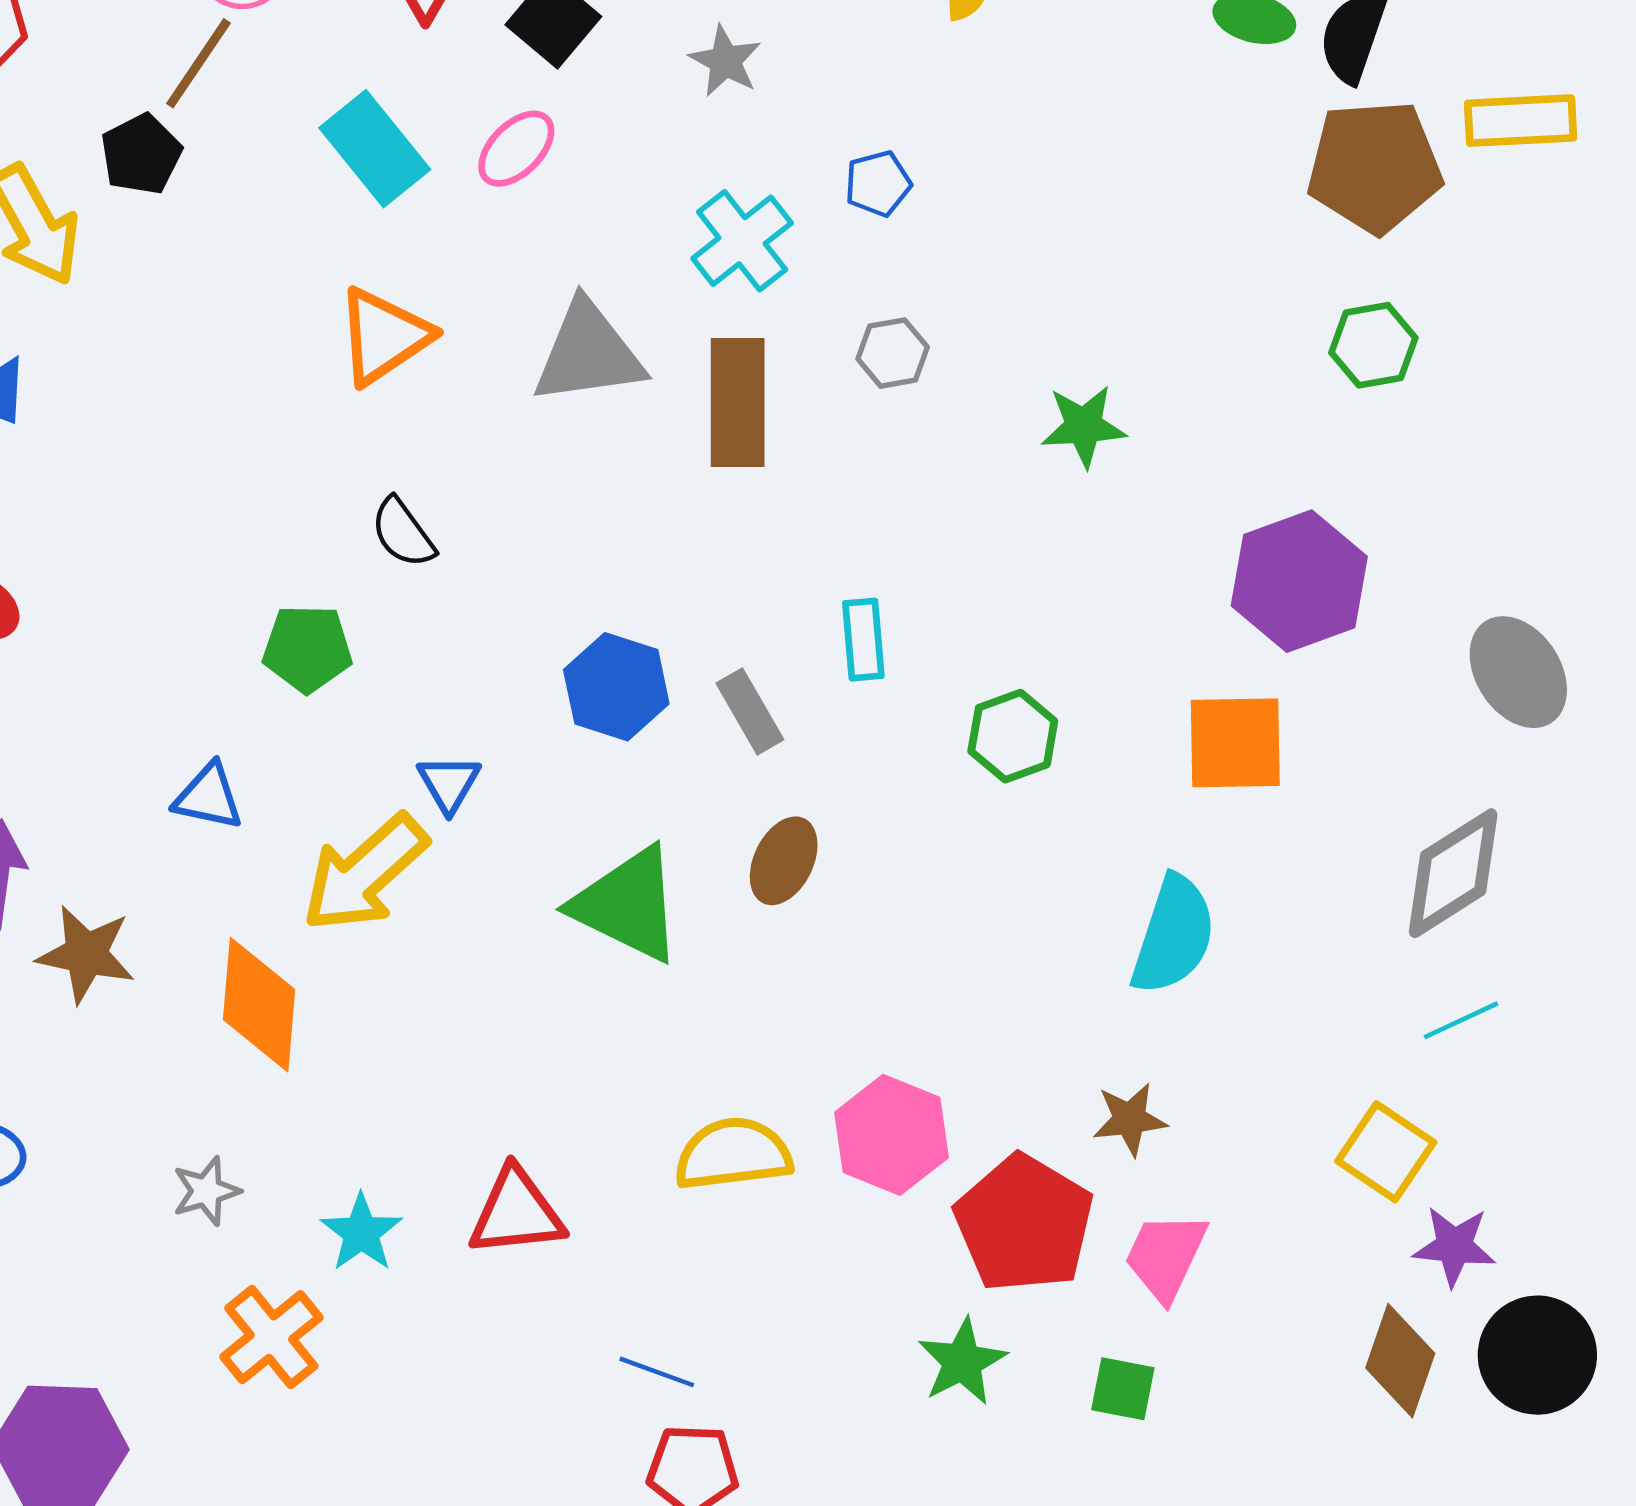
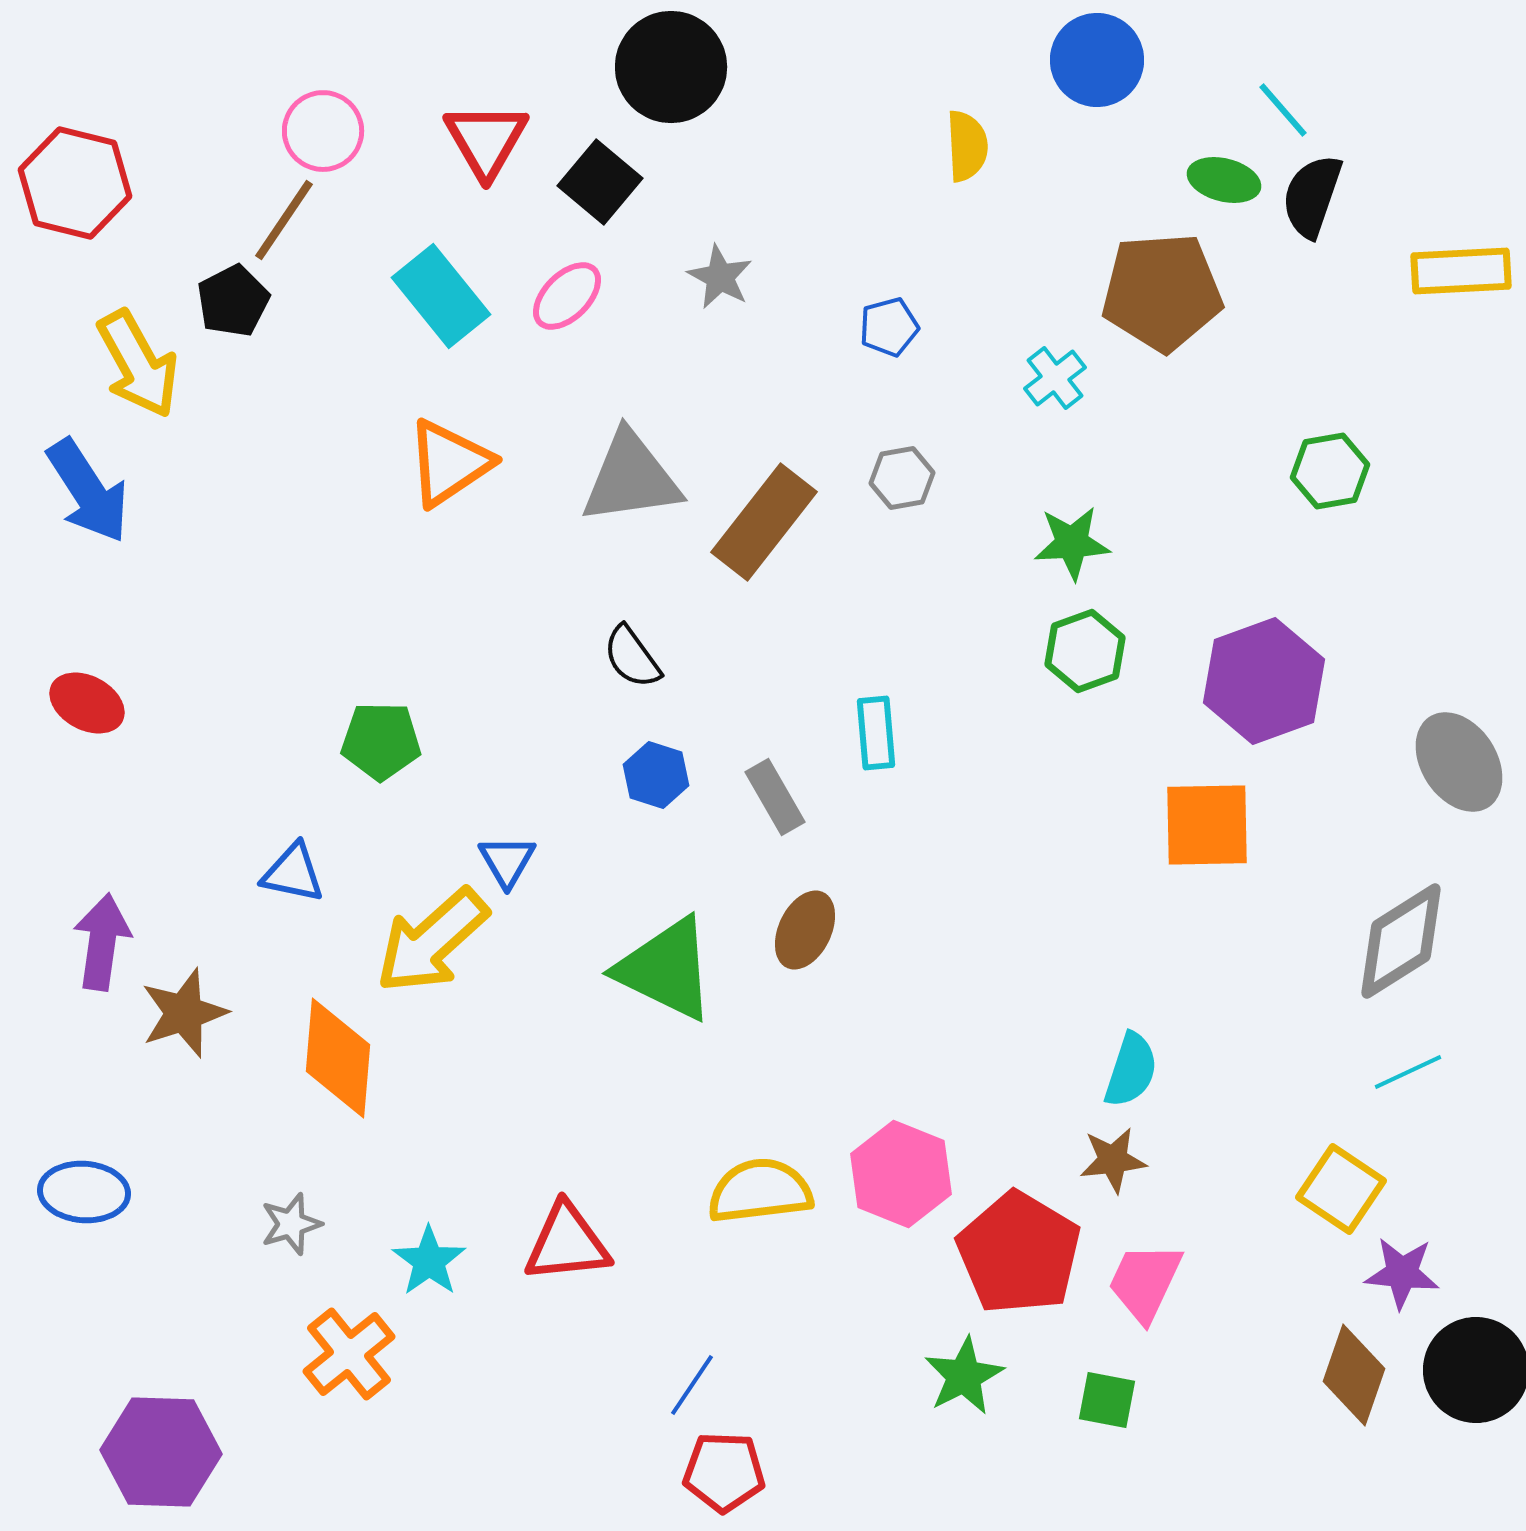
gray star: (725, 61) -> (720, 277), moved
brown pentagon: (1375, 167) -> (1162, 292), moved
cyan cross: (742, 241) -> (1055, 378), moved, size x0.7
brown rectangle: (738, 403) -> (764, 522), turned 38
black semicircle: (403, 533) -> (632, 657), moved
blue hexagon: (616, 687) -> (656, 775), size x0.7
green hexagon: (1013, 736) -> (1085, 651), moved
cyan semicircle: (1173, 935) -> (1131, 1070), moved, size x0.7
brown star: (86, 954) -> (184, 1013), turned -30
blue line: (657, 1372) -> (692, 1385), turned -76

